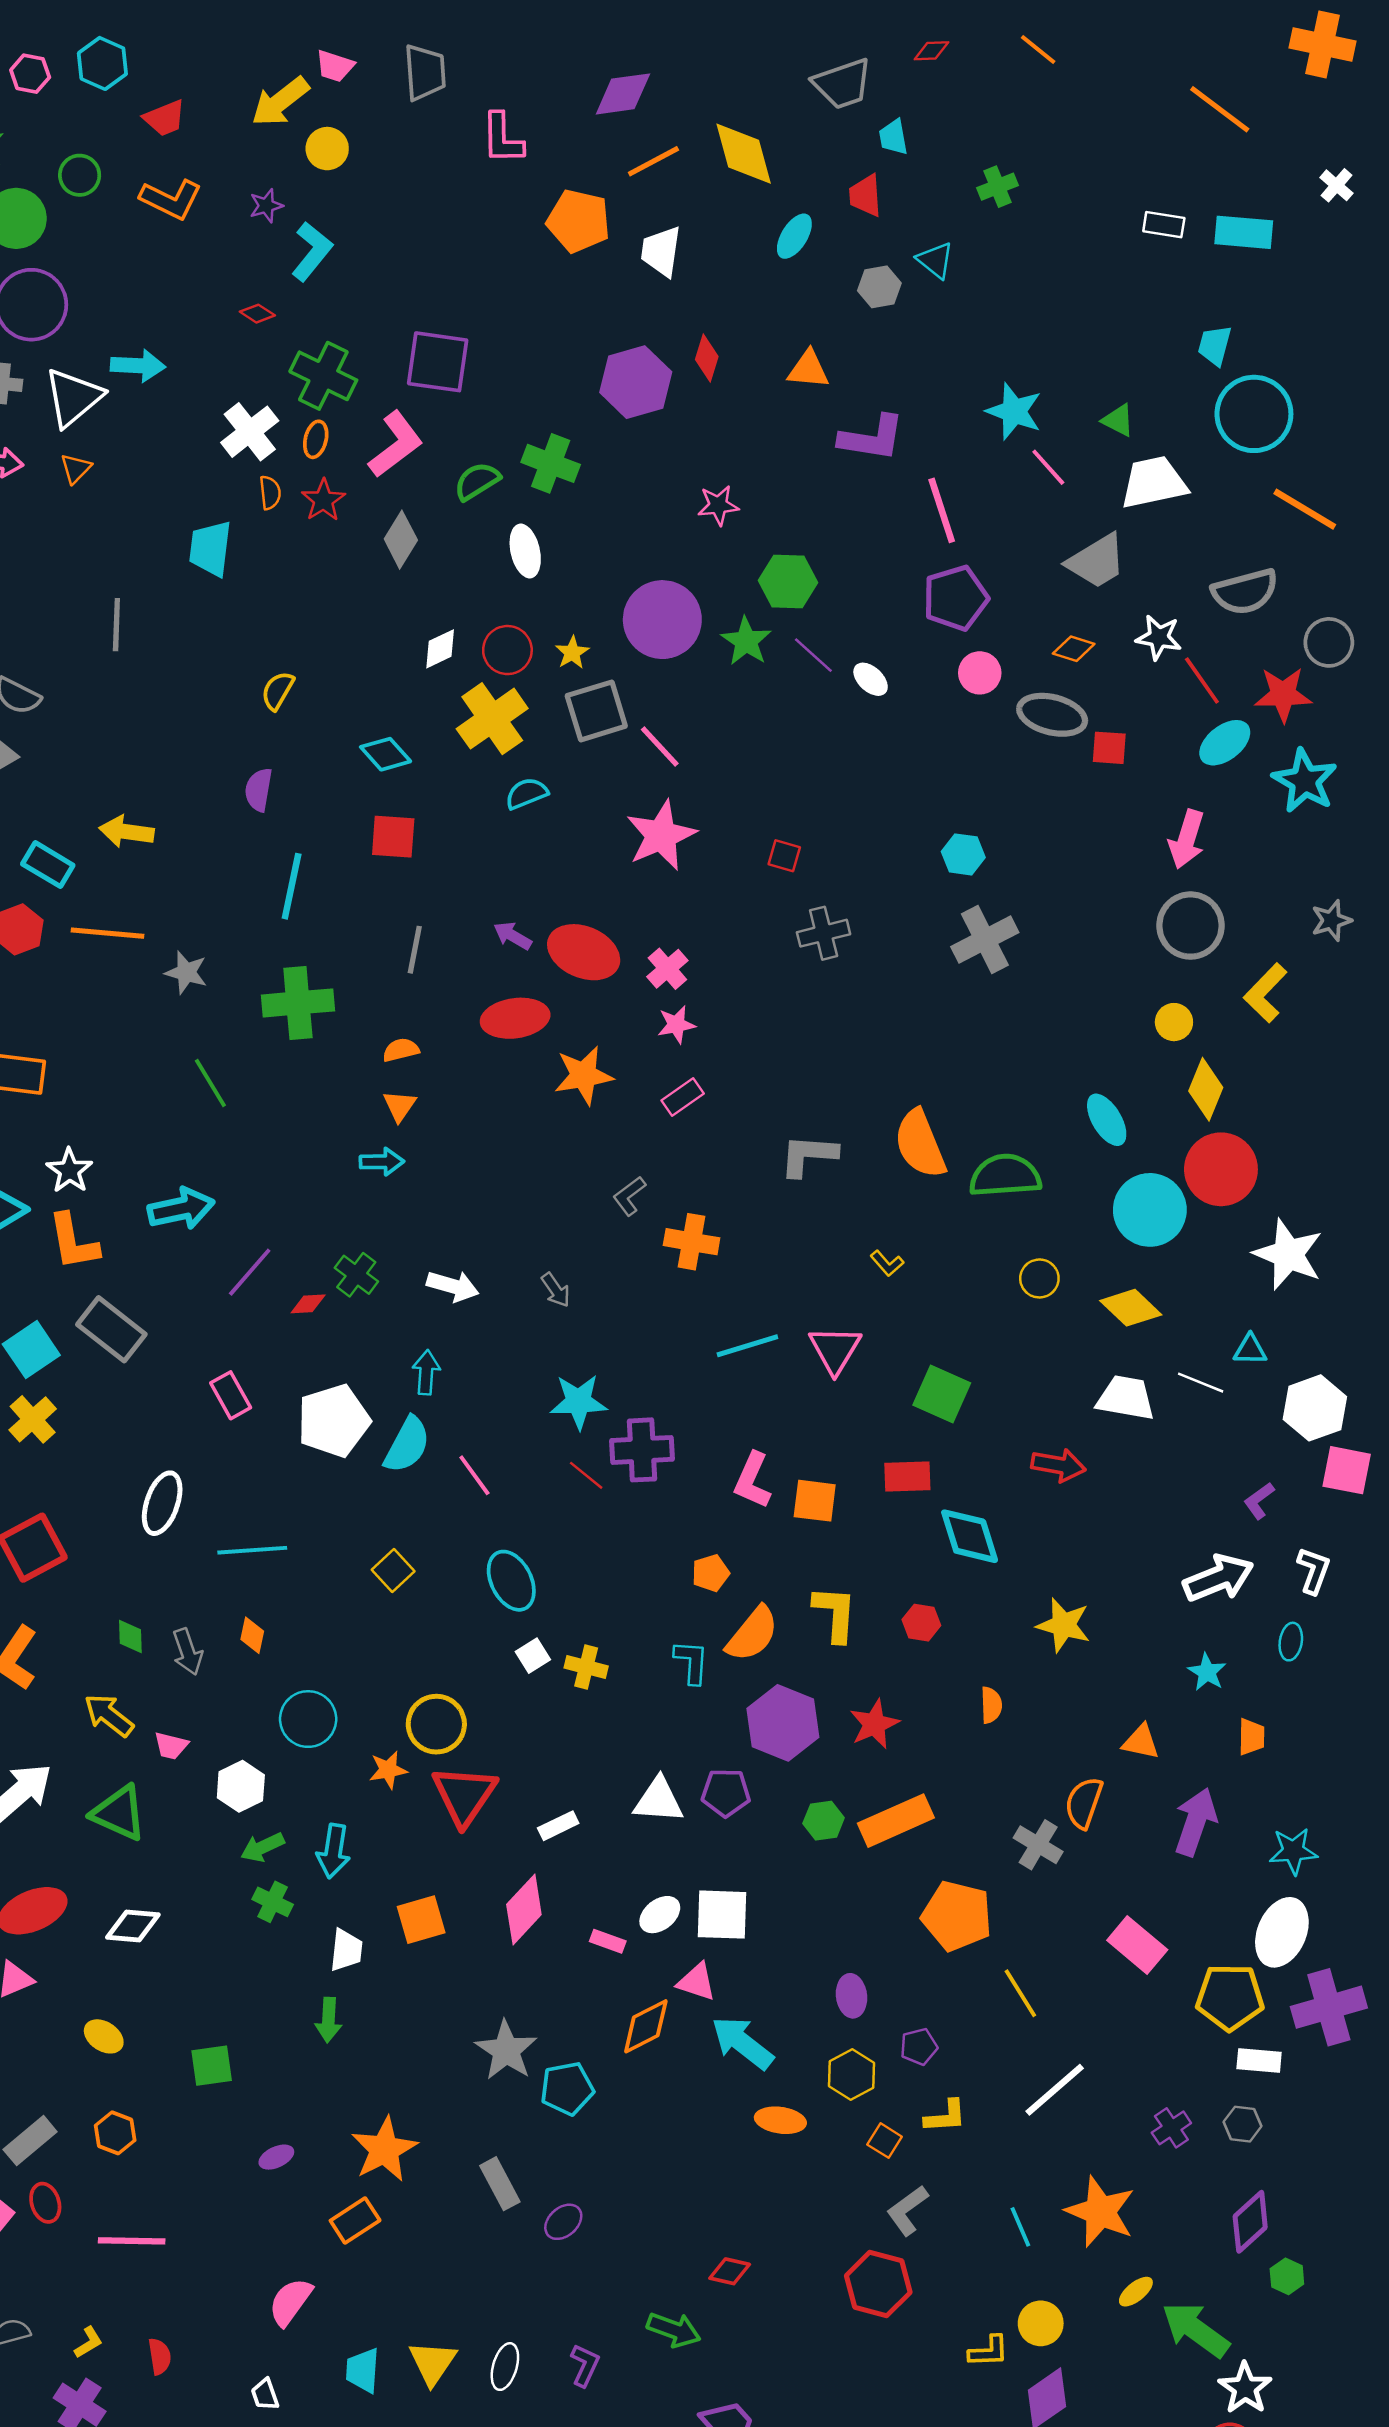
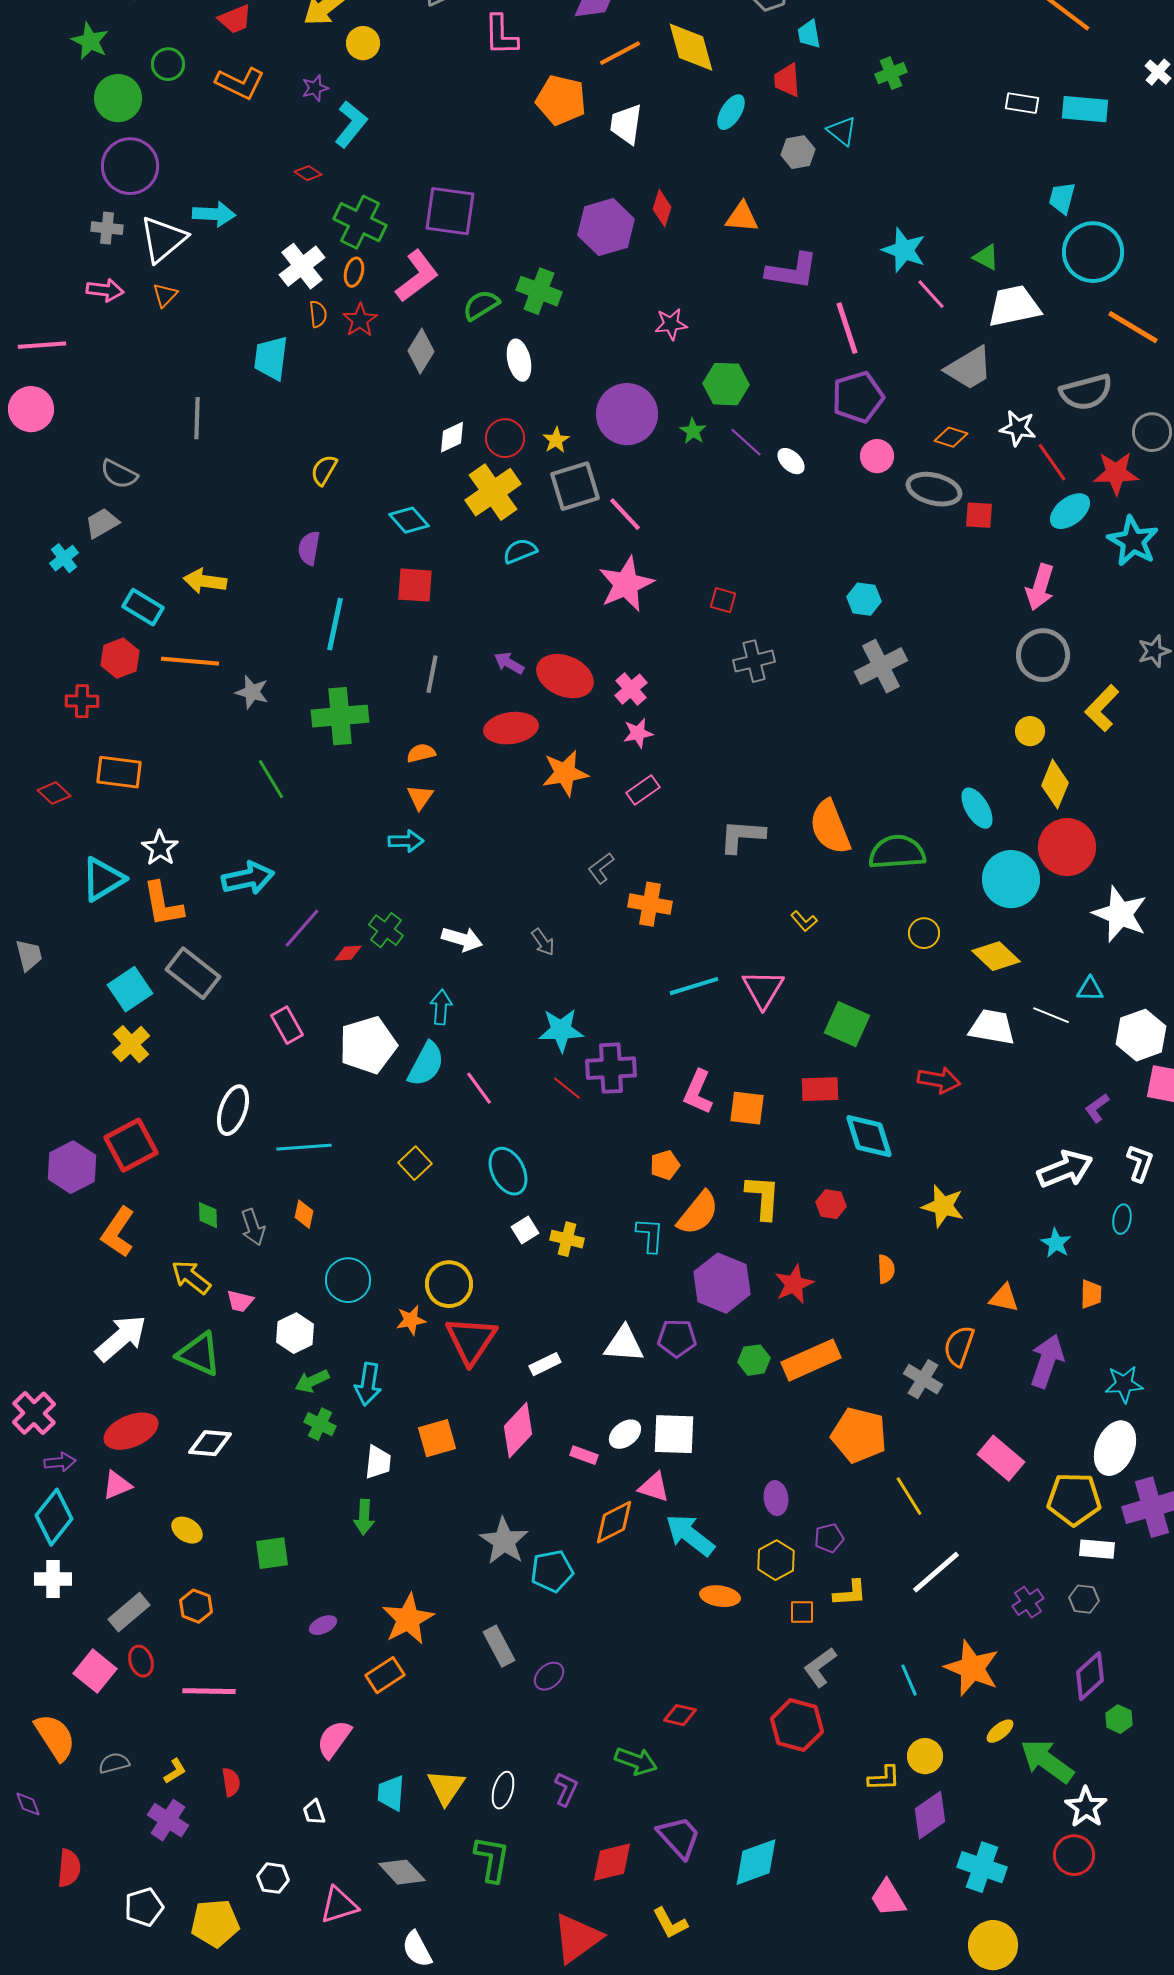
green star: (746, 641) -> (693, 431), size x0.7
orange square: (885, 2141) -> (802, 1612), turned -32

